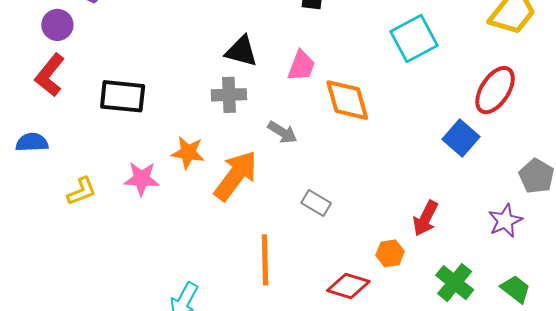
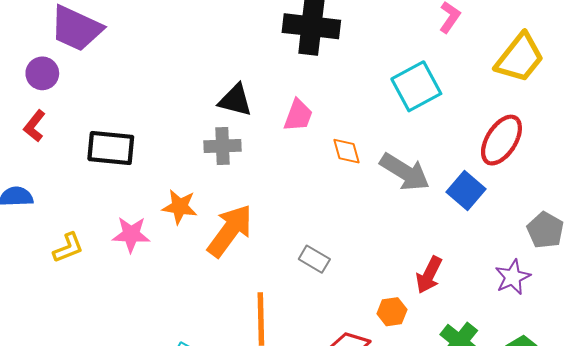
red L-shape: (50, 75) -> (34, 126), size x0.7
orange diamond: (347, 100) -> (347, 151), size x0.6
gray arrow: (282, 132) -> (405, 172), moved, size x1.6

